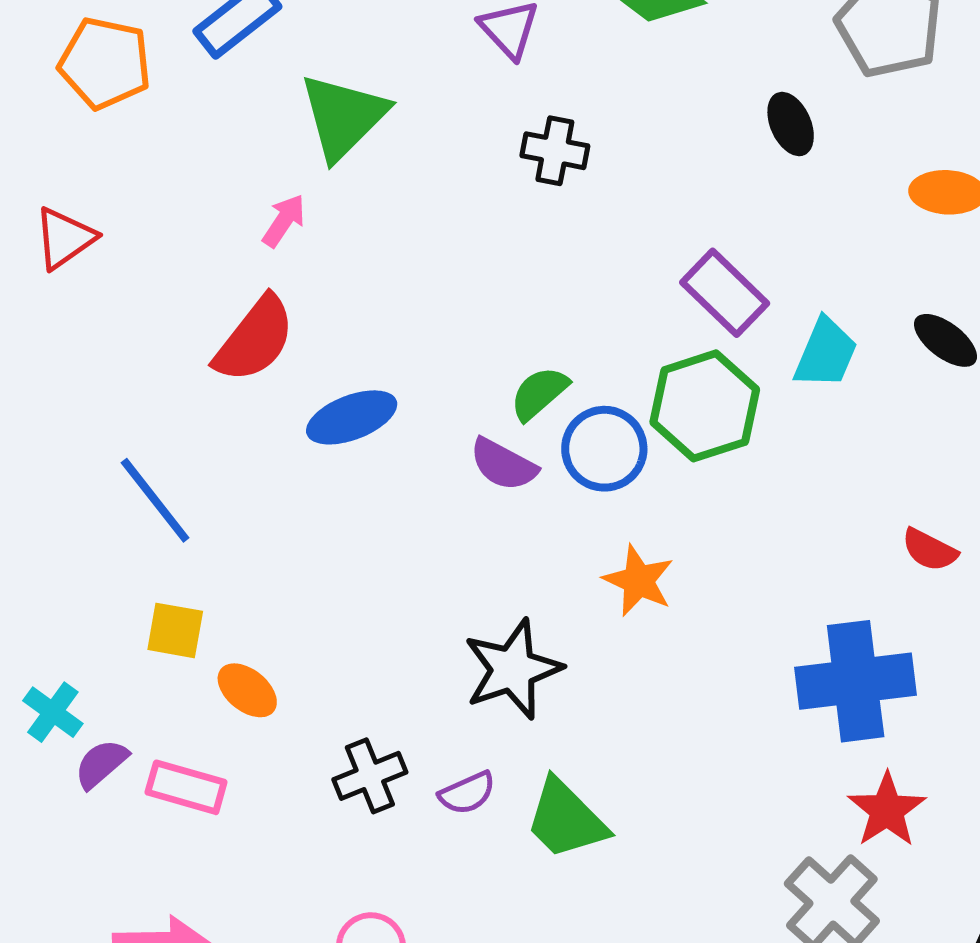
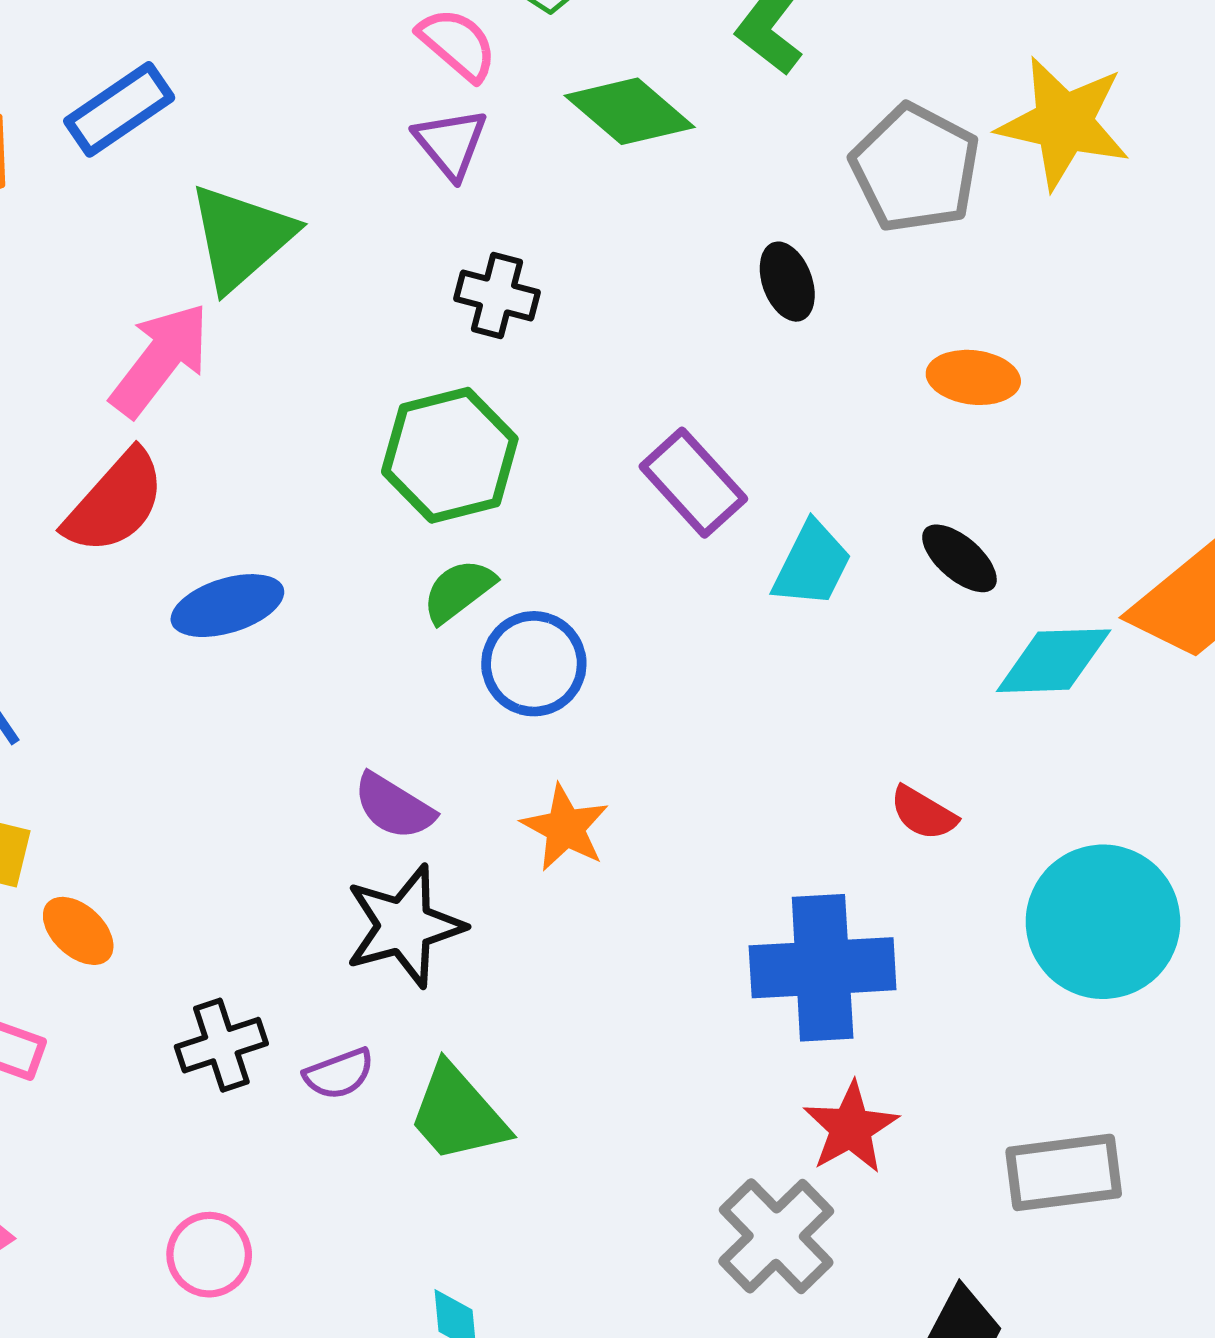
pink arrow: (284, 221) -> (160, 360), size x1.8
green hexagon: (705, 406) -> (450, 455), moved
purple semicircle: (503, 464) -> (394, 806), moved

